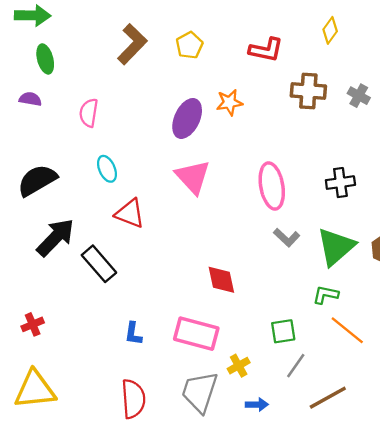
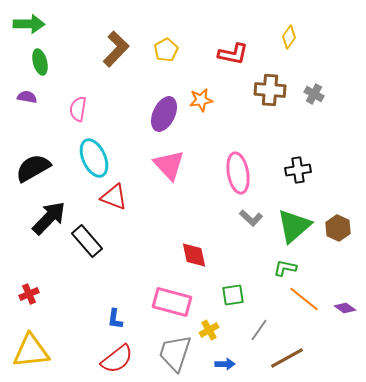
cyan ellipse: (107, 169) -> (94, 158), size x1.6
green square: (283, 331) -> (233, 295), moved
blue L-shape: (133, 334) -> (115, 319), moved
red semicircle: (133, 399) -> (117, 359), turned 56

